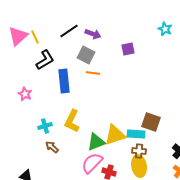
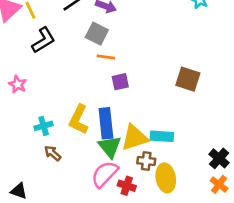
purple square: (128, 49) -> (120, 82), moved
blue rectangle: (64, 81) -> (106, 123), moved
brown square: (151, 122) -> (188, 79), moved
green triangle: (96, 142) -> (110, 147), turned -48
brown cross: (139, 151) -> (146, 161), moved

